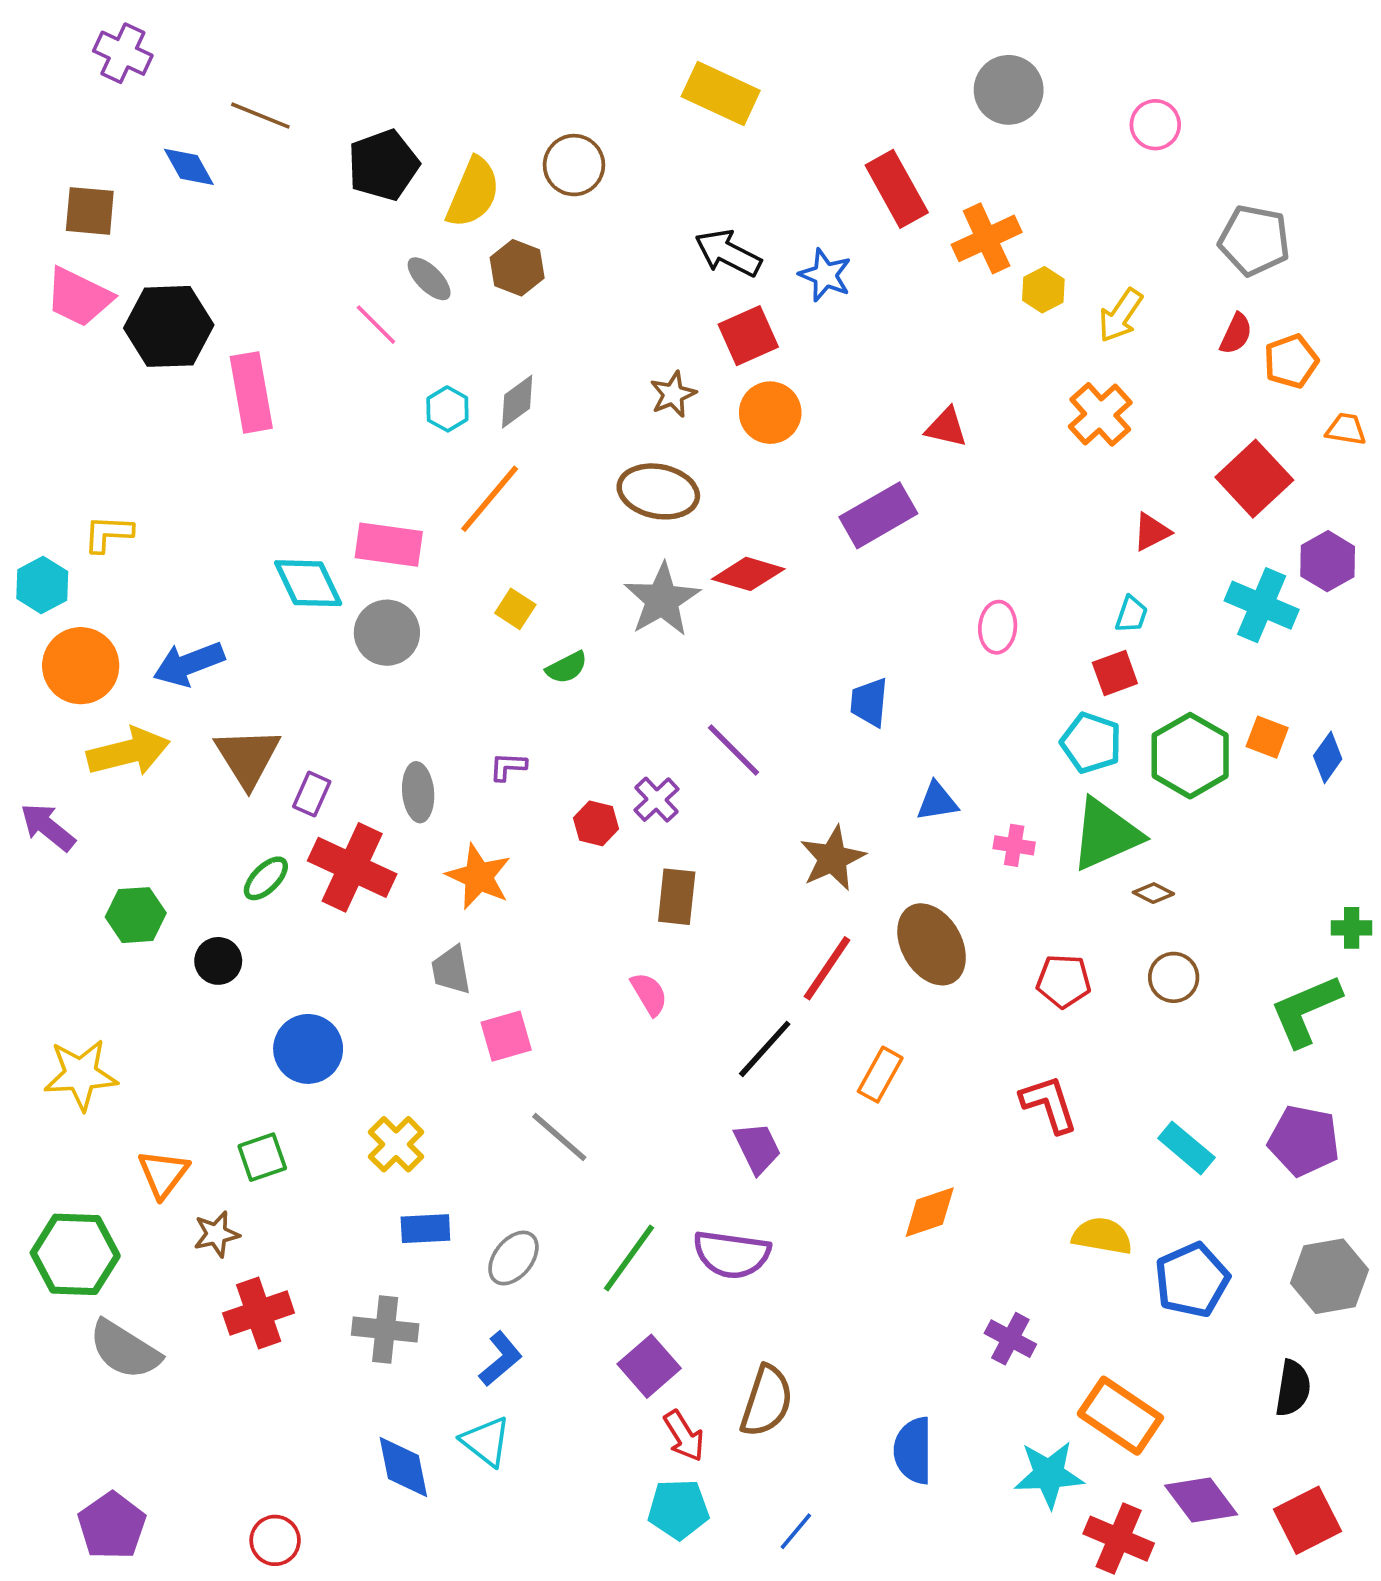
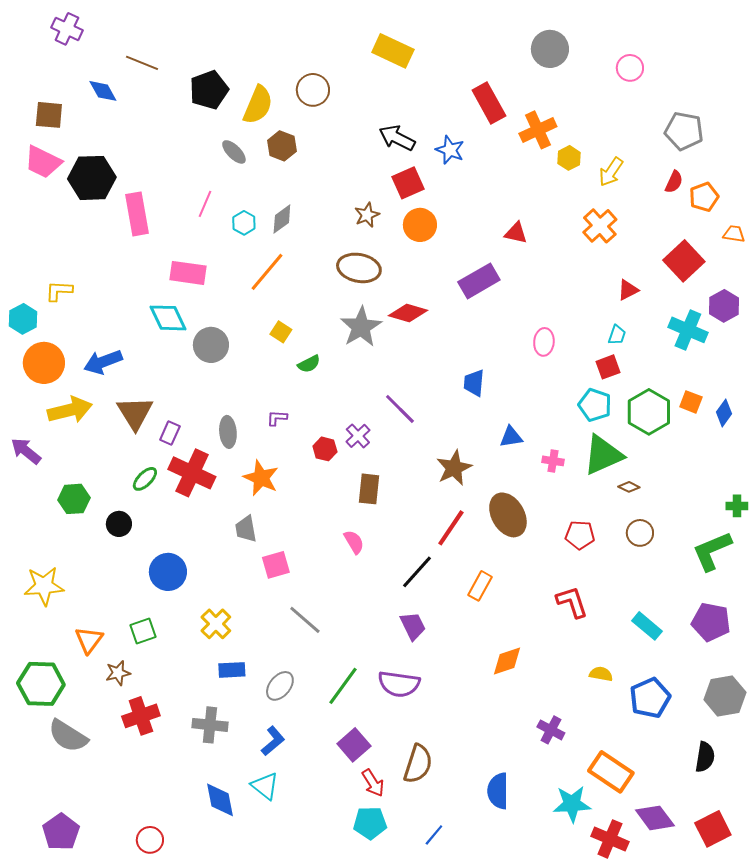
pink line: (376, 325) -> (205, 204), moved, turned 68
pink rectangle: (389, 545) -> (188, 273), moved
yellow semicircle: (1102, 1236) -> (601, 674), size x0.7

